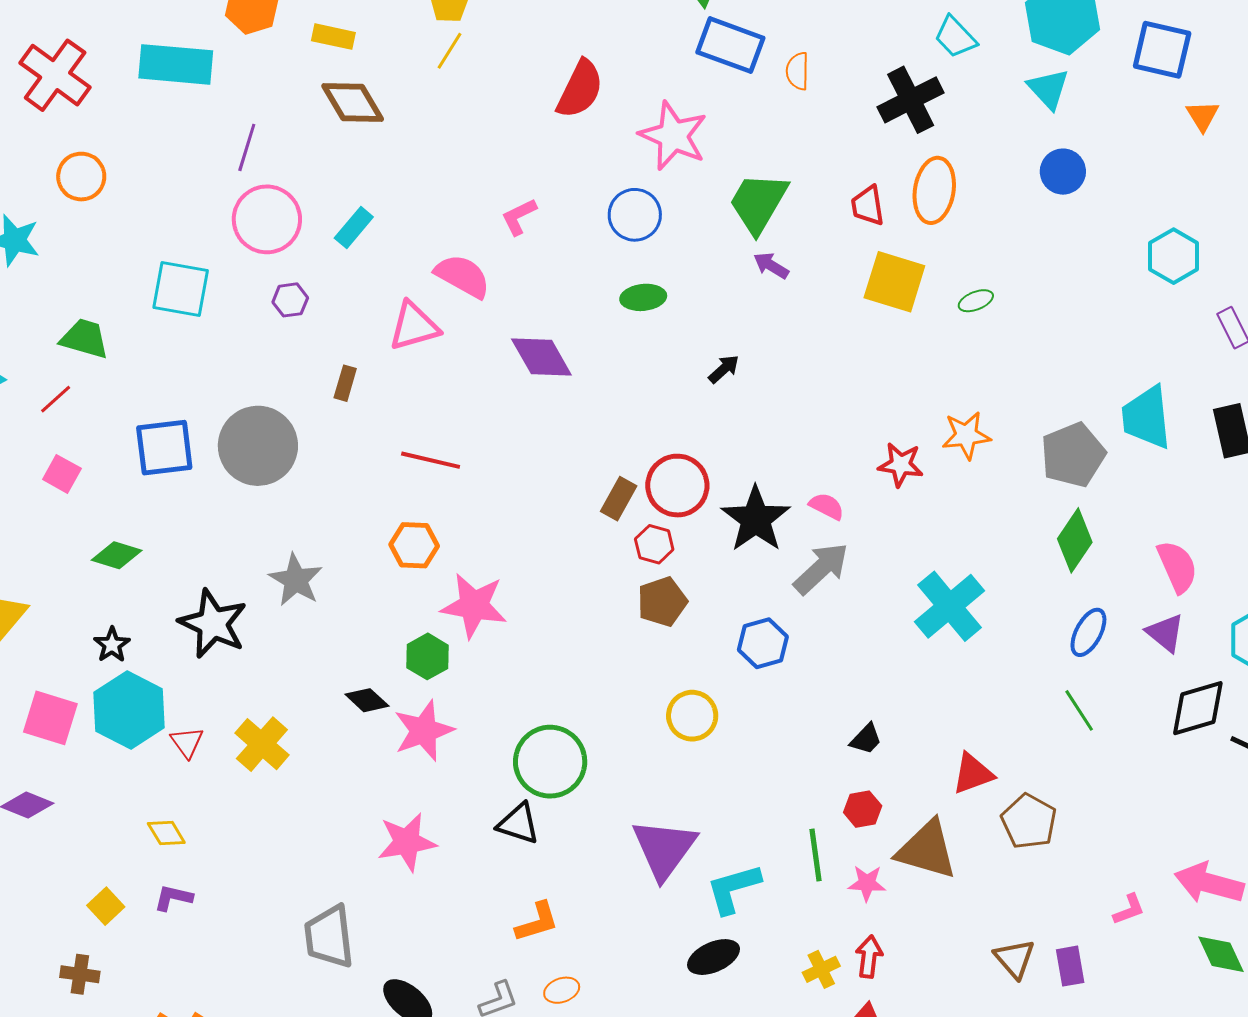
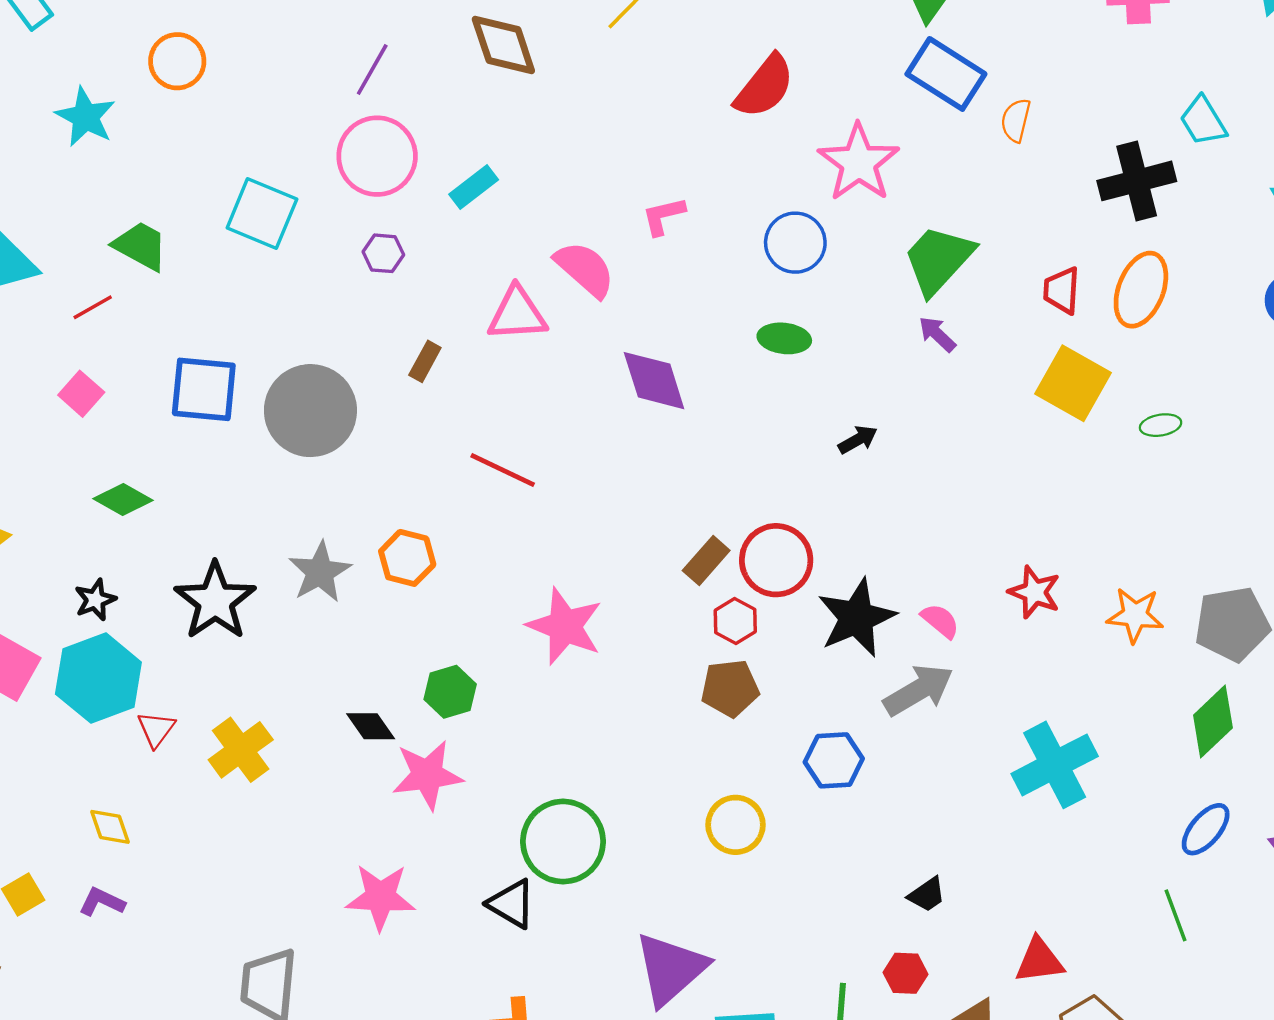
orange star: (966, 435) -> (1135, 615), moved
orange hexagon: (414, 545) -> (407, 558), moved
pink star: (474, 606) -> (565, 626), moved

